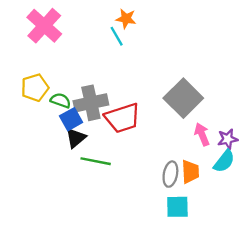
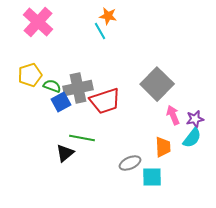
black triangle: (76, 138) -> (65, 153), moved
gray ellipse: (170, 174) -> (130, 163), moved, turned 55

